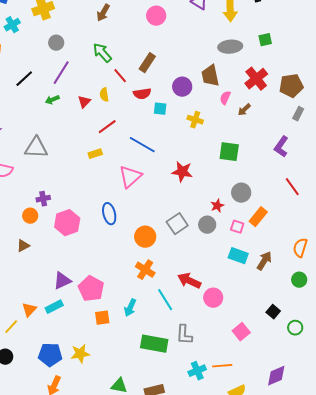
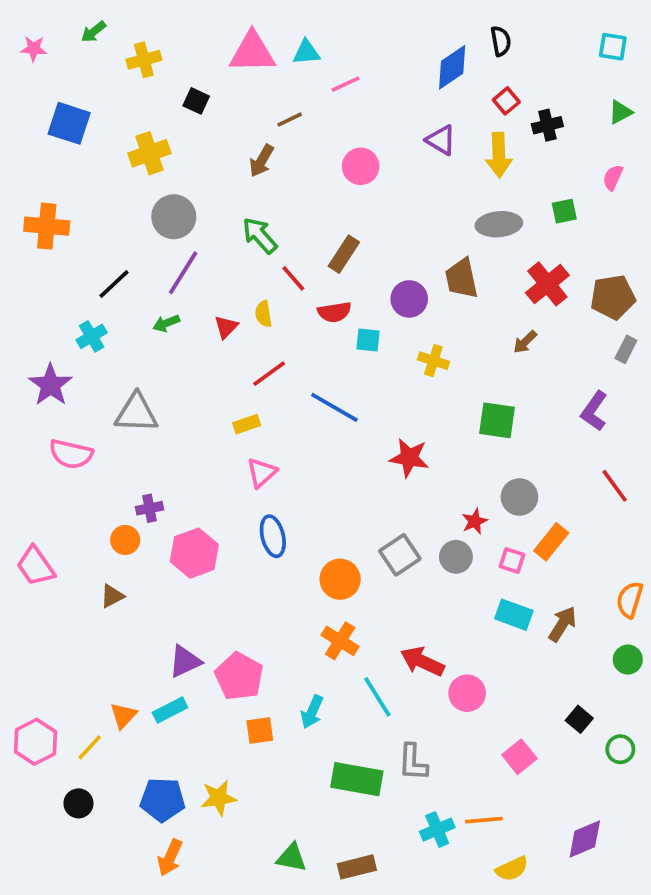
cyan cross: (12, 25) -> (92, 336), moved
gray circle: (56, 43) -> (174, 217), size x1.5
pink semicircle: (225, 98) -> (613, 177), moved
pink triangle: (130, 177) -> (262, 473), moved, size x0.7

